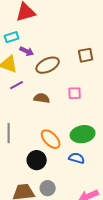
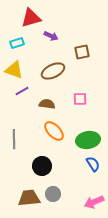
purple arrow: (27, 51) -> (51, 36), moved
brown square: (86, 55) -> (82, 52), moved
orange ellipse: (51, 139) -> (54, 131), moved
blue semicircle: (77, 158) -> (93, 164), moved, turned 42

